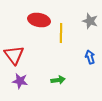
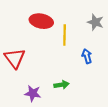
blue arrow: (90, 57) -> (87, 56), moved
purple star: (20, 81) -> (33, 93), moved

